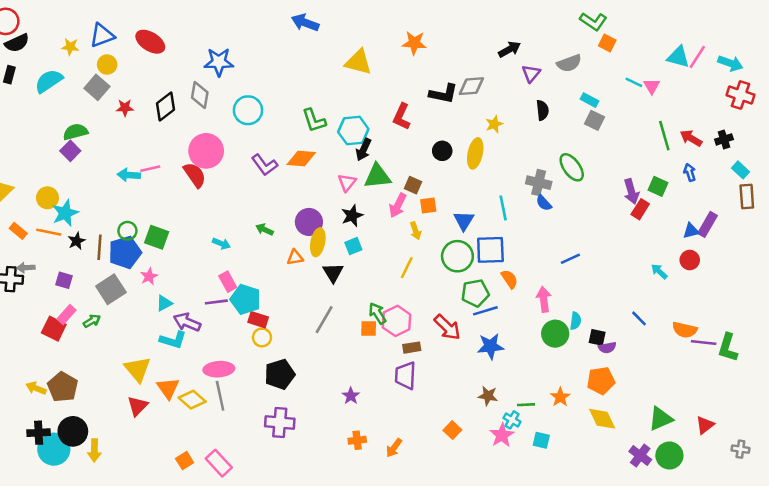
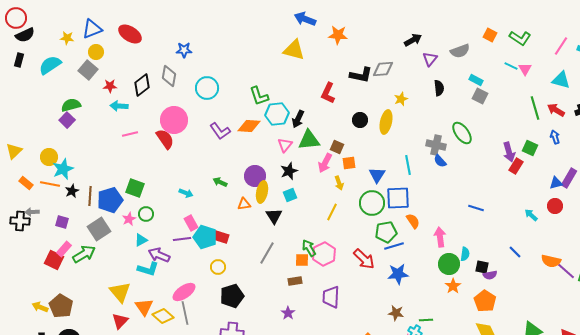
green L-shape: (593, 21) -> (520, 38), moved
blue arrow: (305, 23) -> (305, 19), moved
cyan triangle: (678, 57) -> (561, 80), moved
blue star: (219, 62) -> (184, 50), size x0.7
cyan hexagon: (353, 131) -> (277, 114), moved
cyan arrow: (129, 175) -> (119, 106), moved
green circle: (127, 231) -> (146, 214), moved
blue line: (570, 259) -> (476, 208), moved, turned 42
red rectangle: (258, 320) -> (221, 237), moved
green arrow: (92, 321) -> (84, 254), size x1.6
purple line: (704, 343) -> (566, 271), turned 36
brown rectangle: (412, 348) -> (295, 281), moved
pink ellipse: (219, 369) -> (184, 292), turned -30
orange pentagon: (601, 381) -> (485, 301), turned -30
orange star: (560, 397) -> (453, 286), moved

